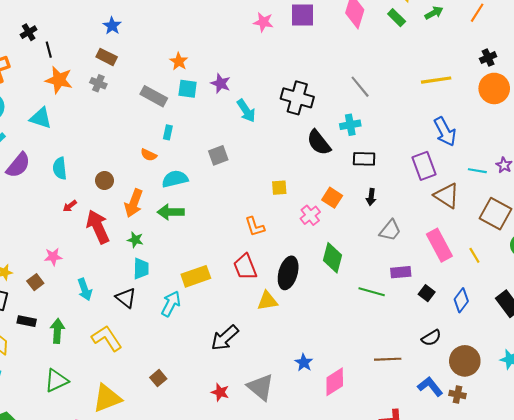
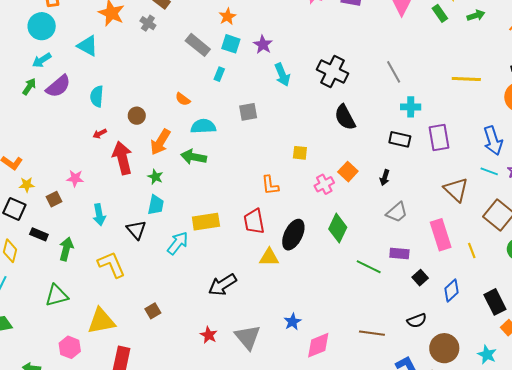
cyan cross: (350, 125) -> (411, 107), moved
cyan rectangle: (168, 132) -> (219, 74), moved
blue arrow: (445, 132) -> (493, 141), moved
black rectangle: (364, 159) -> (400, 139), moved
purple rectangle: (424, 166) -> (439, 138), moved

